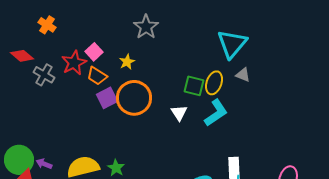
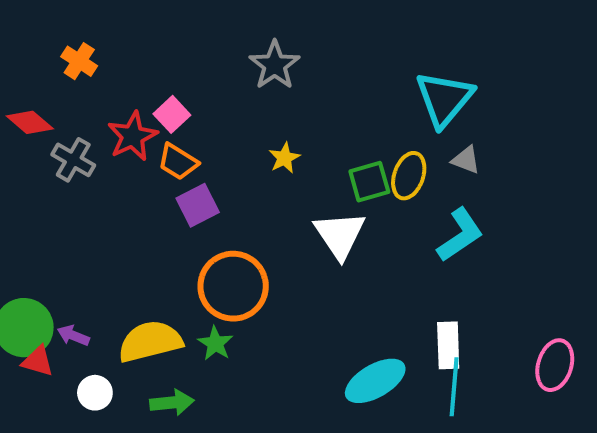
yellow star: (127, 62) -> (284, 158), moved
green square: (194, 86) -> (369, 182), turned -30
orange circle: (134, 98) -> (233, 286), moved
white triangle: (179, 113) -> (340, 235), size x1.6
cyan L-shape: (216, 113) -> (460, 235), moved

